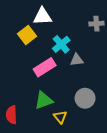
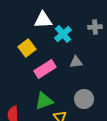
yellow square: (27, 35) -> (27, 48), moved
cyan cross: (61, 44) -> (63, 34), moved

